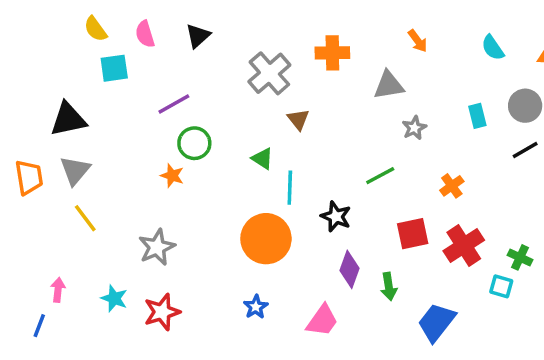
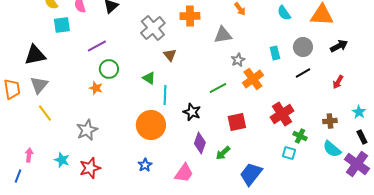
orange cross: (452, 186) -> (253, 79), moved, size x1.5
red cross: (464, 246) -> (282, 114), moved
green arrow: (389, 286) -> (223, 153), turned 56

